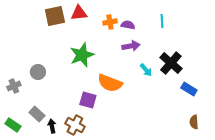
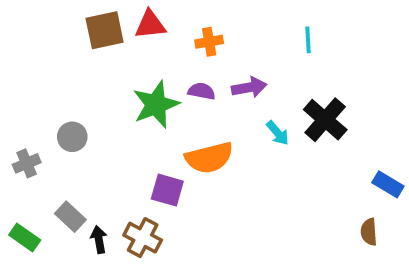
purple semicircle: (128, 25) -> (202, 91), moved
orange semicircle: (110, 83) -> (209, 158), turned -35
blue rectangle: (189, 89) -> (388, 184), moved

